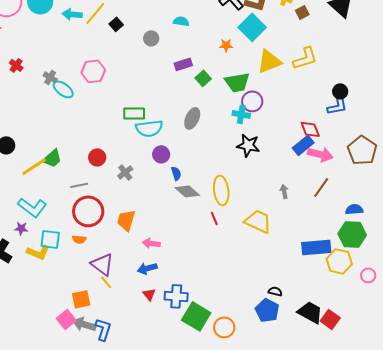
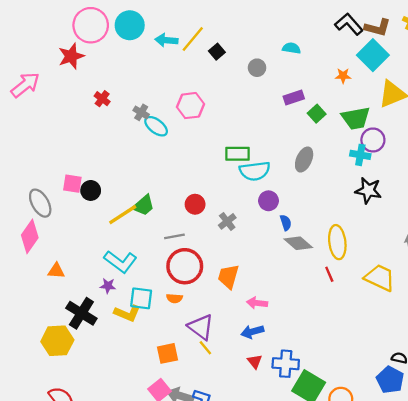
orange square: (81, 299) -> (168, 353), moved

